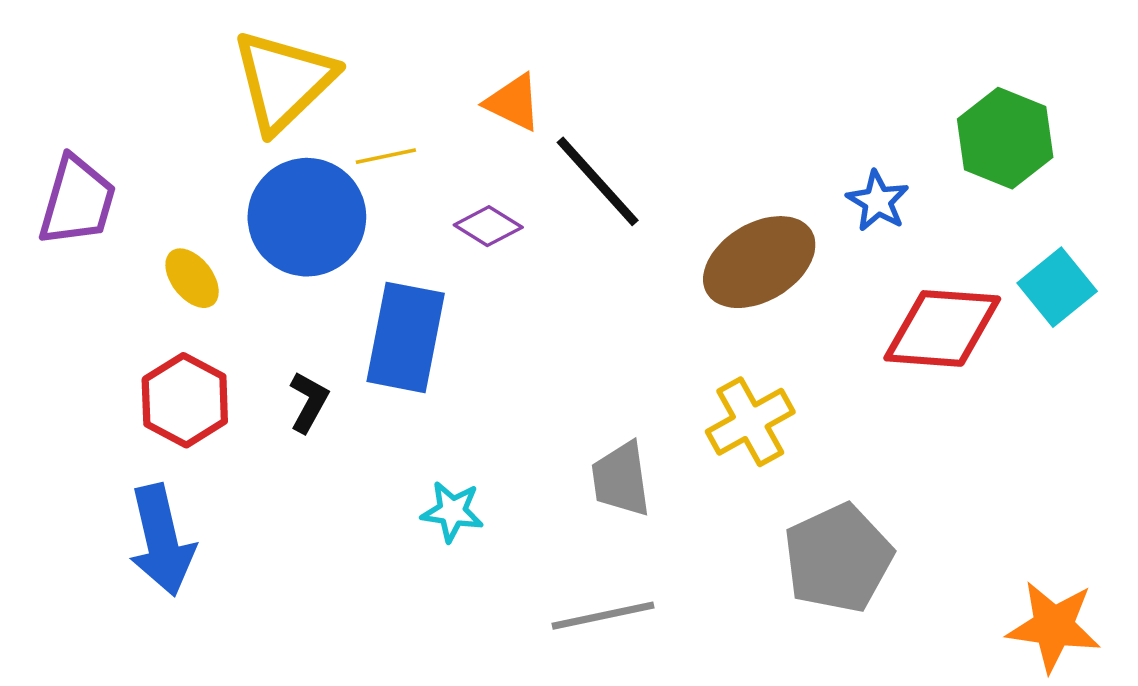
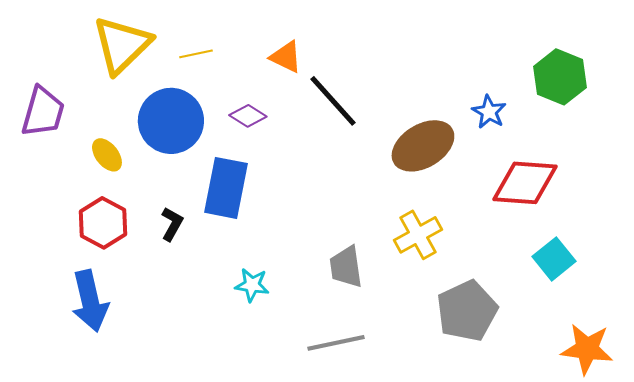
yellow triangle: (284, 81) -> (122, 45), moved
yellow line: (386, 156) -> (196, 54), moved
purple diamond: (488, 226) -> (248, 116), moved
cyan square: (1057, 287) -> (554, 259), moved

